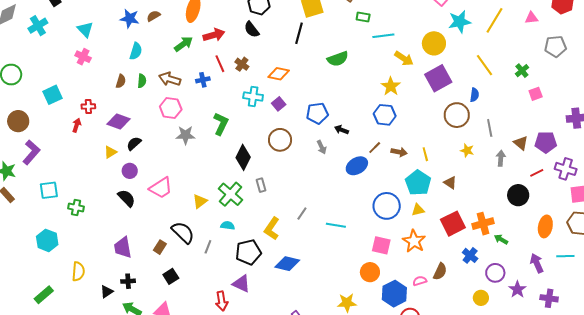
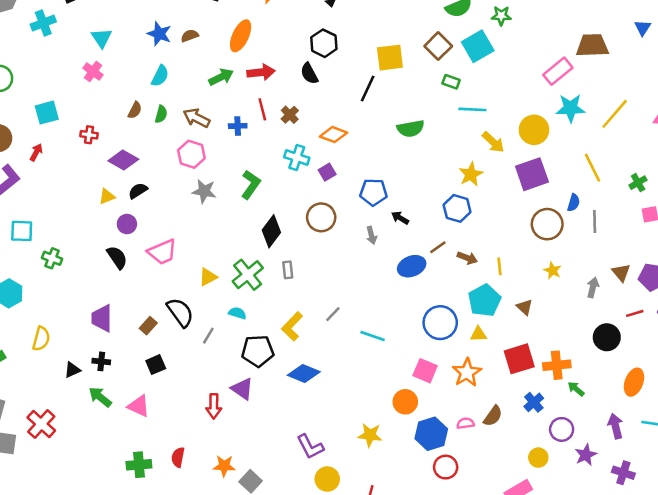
red arrow: (77, 125) -> (36, 152), moved
gray line: (490, 128) -> (595, 221), moved

